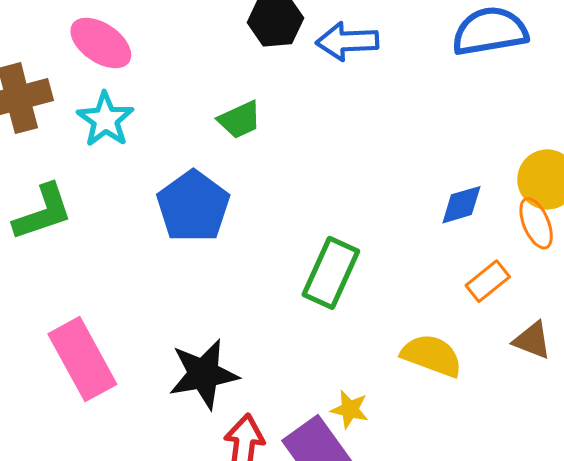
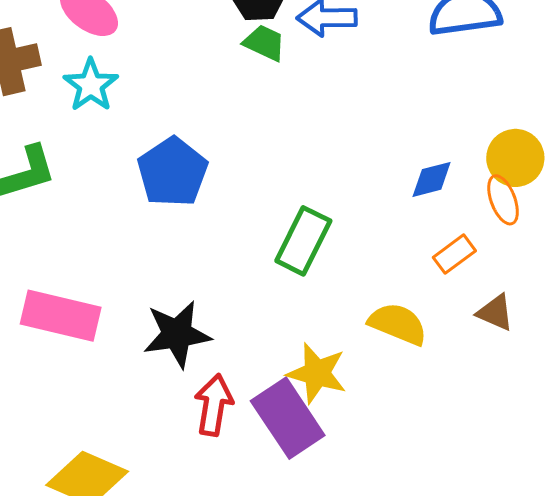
green trapezoid: (240, 120) -> (264, 43), moved, turned -132
pink rectangle: (82, 359) -> (61, 316), turned -50
yellow star: (350, 409) -> (317, 373), size x1.6

